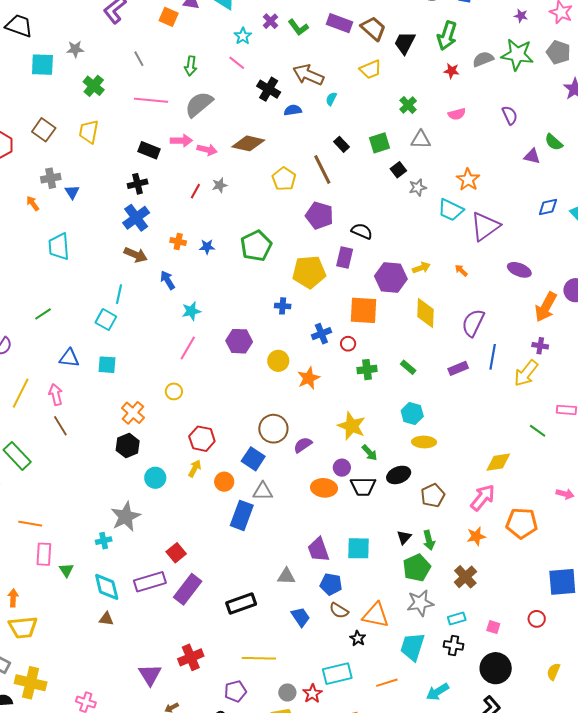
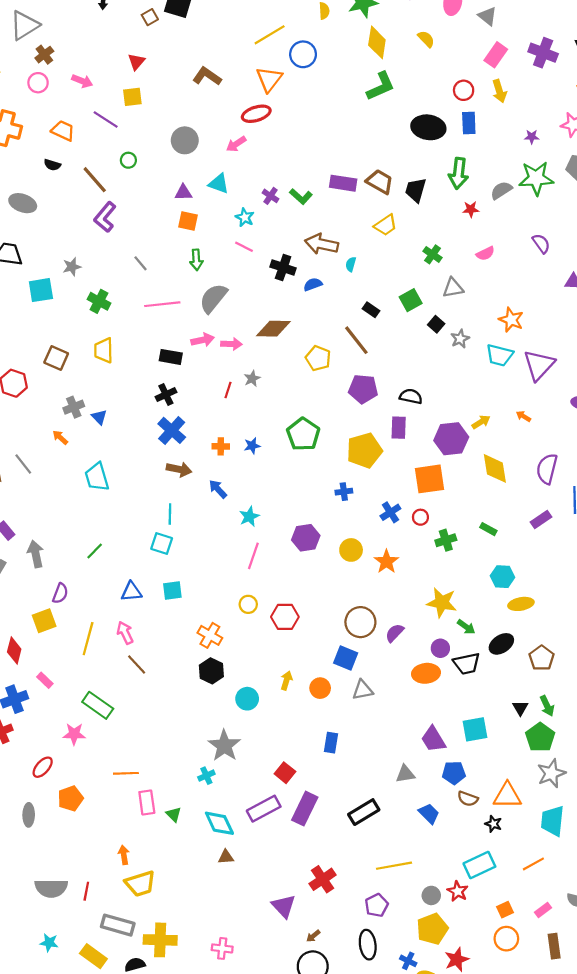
orange square: (169, 17) -> (188, 221), moved
red hexagon: (202, 439) -> (285, 617), moved
blue rectangle: (242, 515) -> (331, 743), moved, size x0.7

